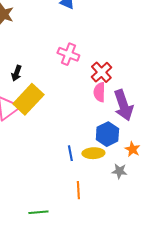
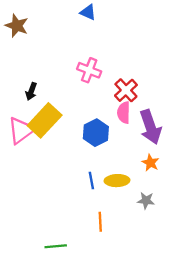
blue hexagon: (107, 134) -> (96, 133), moved
orange star: (132, 149) -> (150, 163), moved

